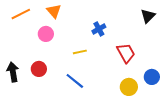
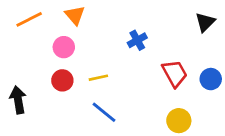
yellow line: (80, 52) -> (98, 78), moved
red circle: (39, 69) -> (62, 80), moved
blue circle: (152, 77) -> (211, 79), moved

